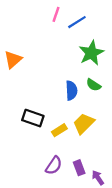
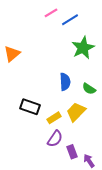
pink line: (56, 14) -> (51, 13), turned 40
green semicircle: (94, 85) -> (89, 89), moved
purple semicircle: (54, 165) -> (55, 139), moved

